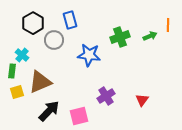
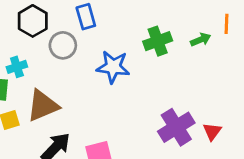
cyan cross: (22, 55) -> (17, 67), turned 32
purple cross: (106, 96) -> (176, 127), moved, size x1.4
red triangle: (142, 100) -> (212, 132), moved

